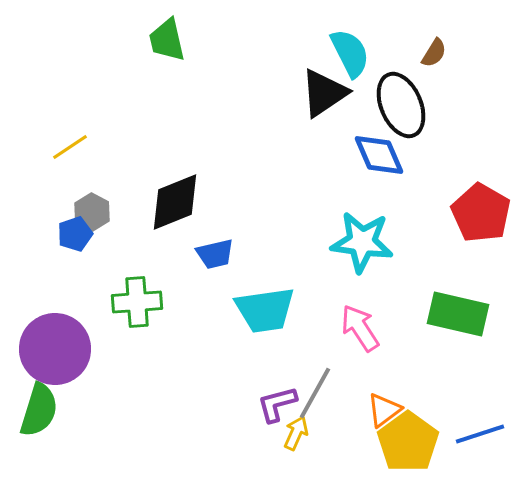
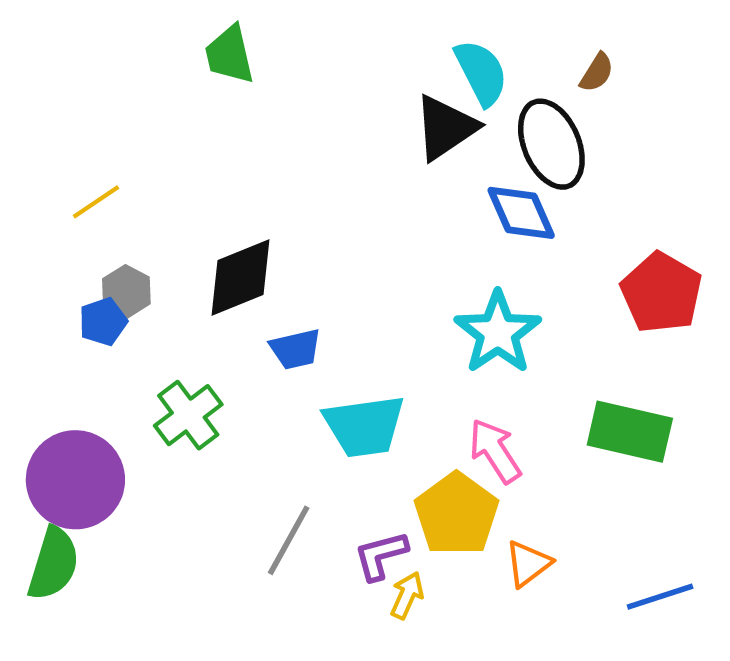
cyan star: (362, 242) -> (498, 333), turned 30
green cross: (137, 302) -> (188, 415), turned -33
gray line: (315, 393) -> (289, 540), moved
yellow pentagon: (408, 442) -> (456, 514), moved

